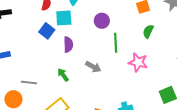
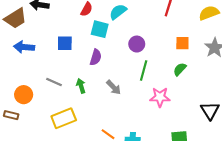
blue square: (47, 31) -> (65, 43), moved, turned 35
pink star: (138, 62) -> (160, 97), turned -30
gray line: (29, 82) -> (54, 82), moved

